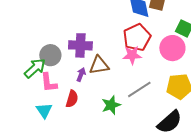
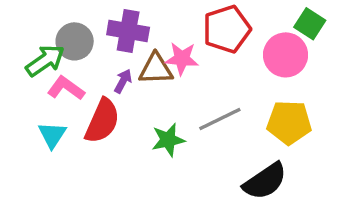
pink star: (132, 55) -> (182, 59), moved
pink L-shape: (49, 83) -> (66, 88), turned 125
red semicircle: (72, 99) -> (102, 121), size x1.5

